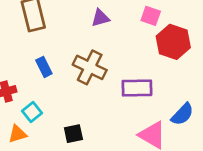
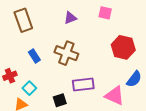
red hexagon: (173, 42) -> (123, 47), moved
purple rectangle: (137, 88) -> (83, 85), moved

